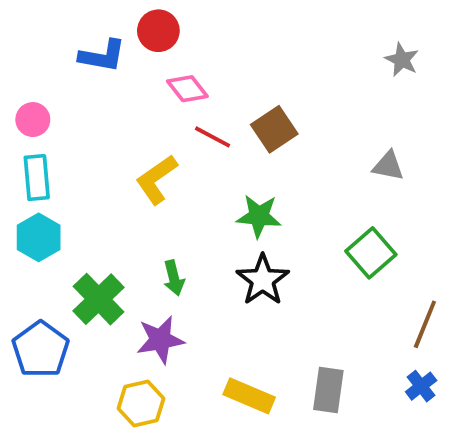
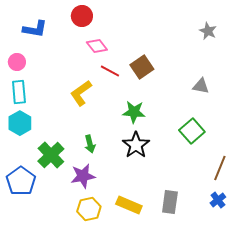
blue L-shape: (102, 56) -> (35, 29), moved
yellow hexagon: (141, 403) -> (89, 209), moved

